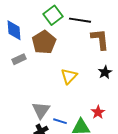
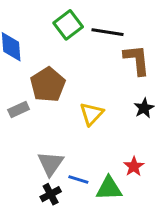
brown pentagon: (44, 42) -> (48, 85), moved
gray rectangle: (19, 59) -> (19, 110), moved

